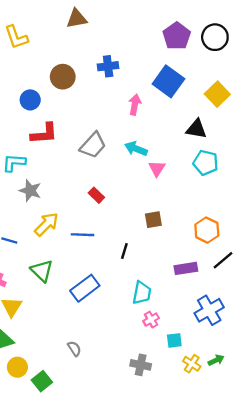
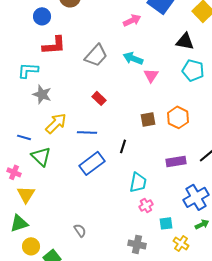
pink arrow: (135, 105) -> (132, 20), turned 54
orange hexagon: (207, 230) -> (178, 117), moved
green triangle: (42, 271) -> (41, 156), moved
blue rectangle: (85, 288) -> (92, 163), moved
green arrow: (216, 360) -> (202, 224), moved

